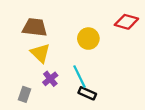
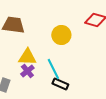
yellow triangle: (40, 53) -> (27, 57), moved, turned -42

